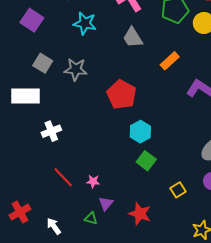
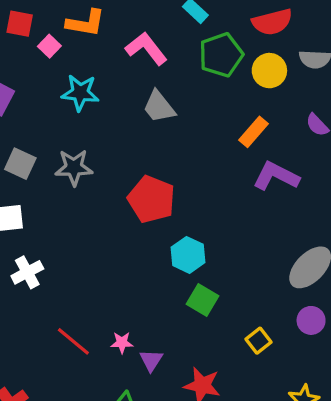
orange rectangle: (170, 61) -> (254, 132), moved
white cross: (51, 131) -> (27, 272), moved
purple triangle: (106, 203) -> (151, 360), moved

